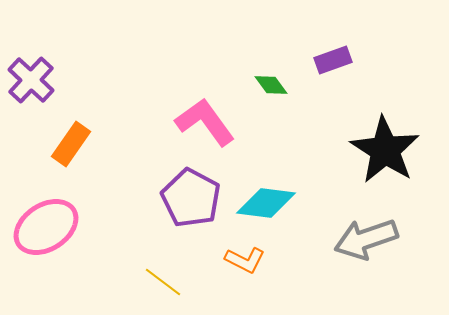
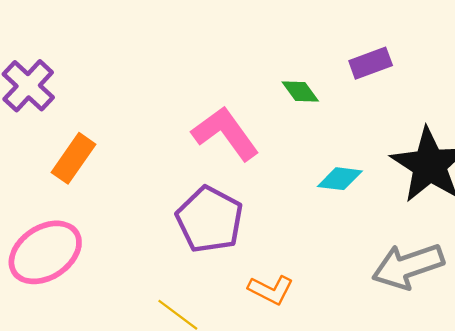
cyan diamond: (266, 203) -> (340, 179), moved, size x0.7

